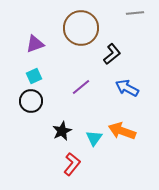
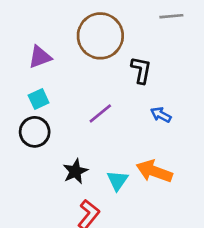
black L-shape: (112, 54) -> (141, 70), turned -40
blue arrow: (127, 88) -> (161, 115), size x0.7

